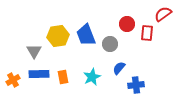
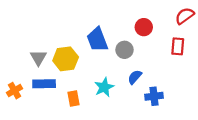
red rectangle: (147, 33) -> (178, 46), moved
yellow hexagon: (58, 36) -> (66, 59), moved
orange rectangle: (63, 77) -> (74, 99), moved

